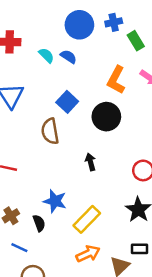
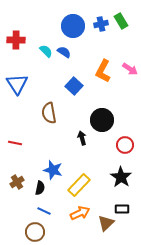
green rectangle: (136, 41) -> (121, 21), moved
blue square: (67, 102) -> (74, 86), moved
black circle: (106, 117) -> (102, 120), moved
black semicircle: (39, 223) -> (40, 188), turned 32
blue line: (19, 248) -> (44, 211), moved

